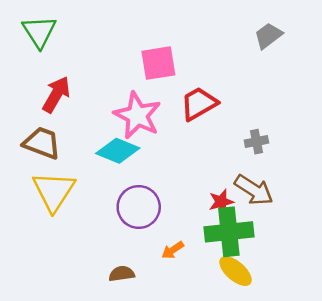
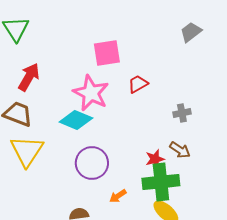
red trapezoid: (199, 104) -> (138, 84), size x0.7
brown arrow: (254, 190) -> (180, 150), size x0.7

